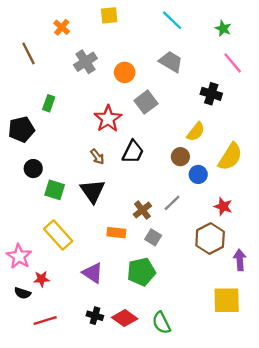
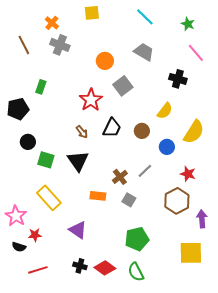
gray cross: (85, 62) -> (60, 45), moved, turned -36
brown circle: (180, 157) -> (142, 131), moved
green pentagon: (141, 272) -> (137, 239), moved

